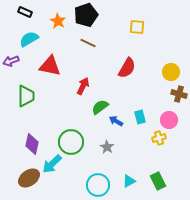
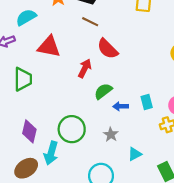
red semicircle: (127, 68) -> (108, 49), moved, turned 105
blue arrow: (116, 121) -> (121, 106), turned -32
cyan arrow: (52, 164) -> (51, 153), turned -30
cyan triangle: (129, 181) -> (135, 154), moved

